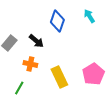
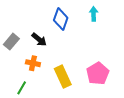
cyan arrow: (89, 16) -> (94, 14), turned 32

